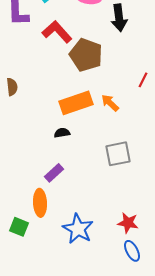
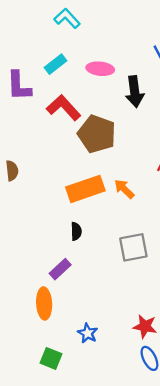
black semicircle: (62, 133) -> (76, 231), moved, turned 98
green square: (19, 227) -> (51, 358), moved
blue star: (78, 229) -> (88, 333), size x0.6

